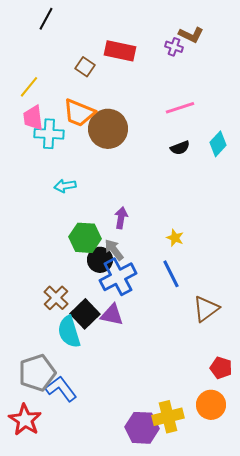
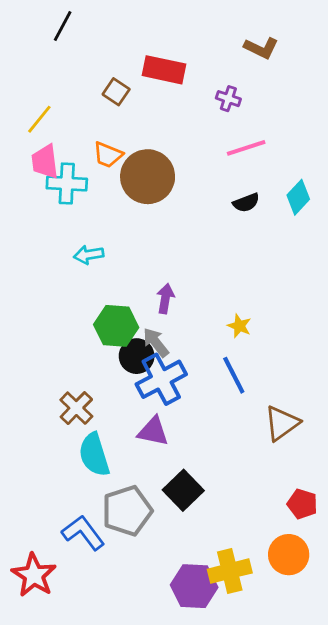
purple cross: (174, 47) -> (228, 99), moved
orange trapezoid: (79, 113) -> (108, 155), size x0.7
black square: (85, 314) -> (183, 490), moved
gray pentagon: (37, 373) -> (127, 511), moved

